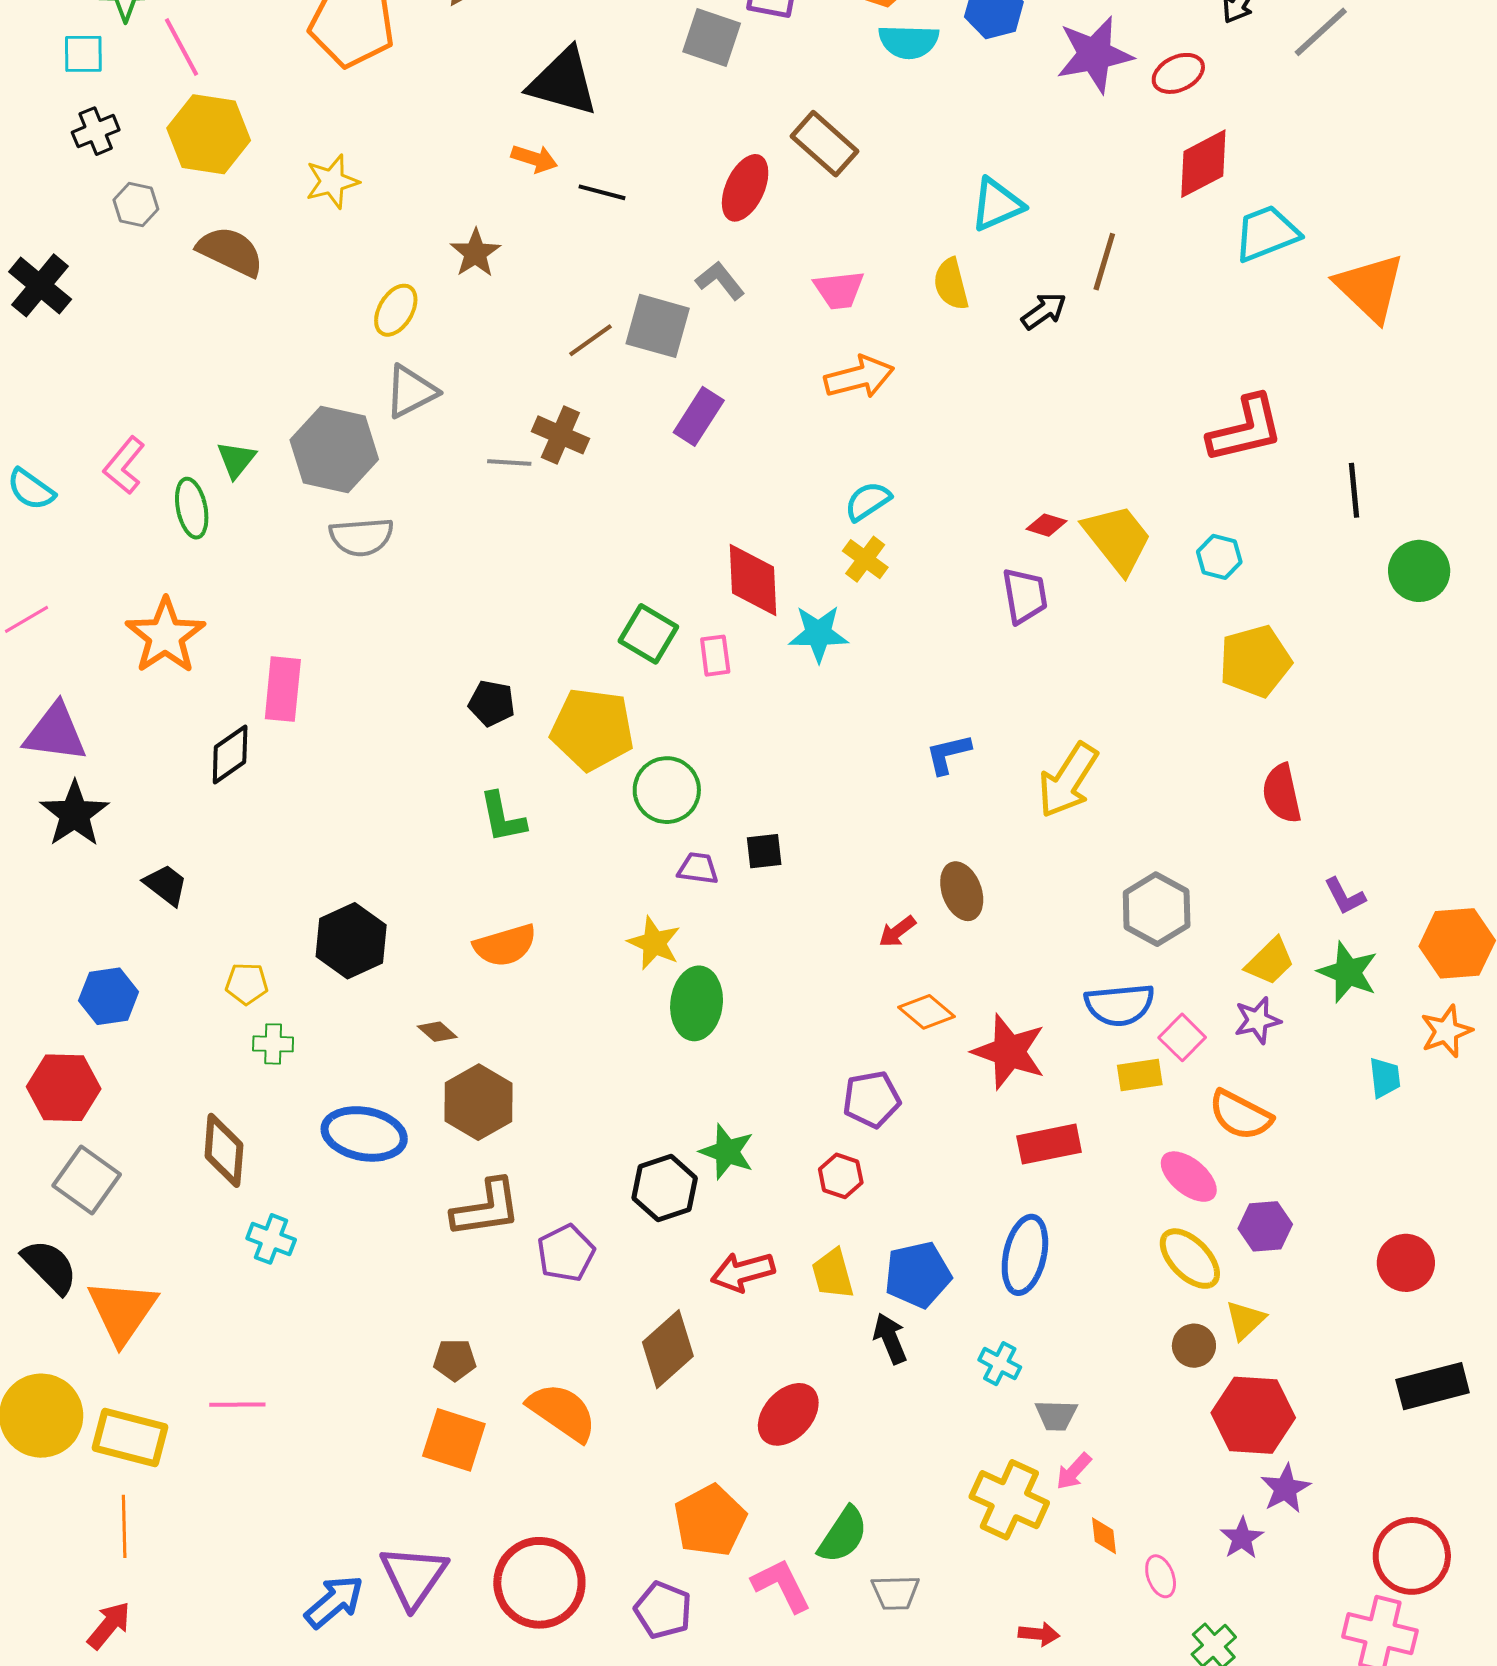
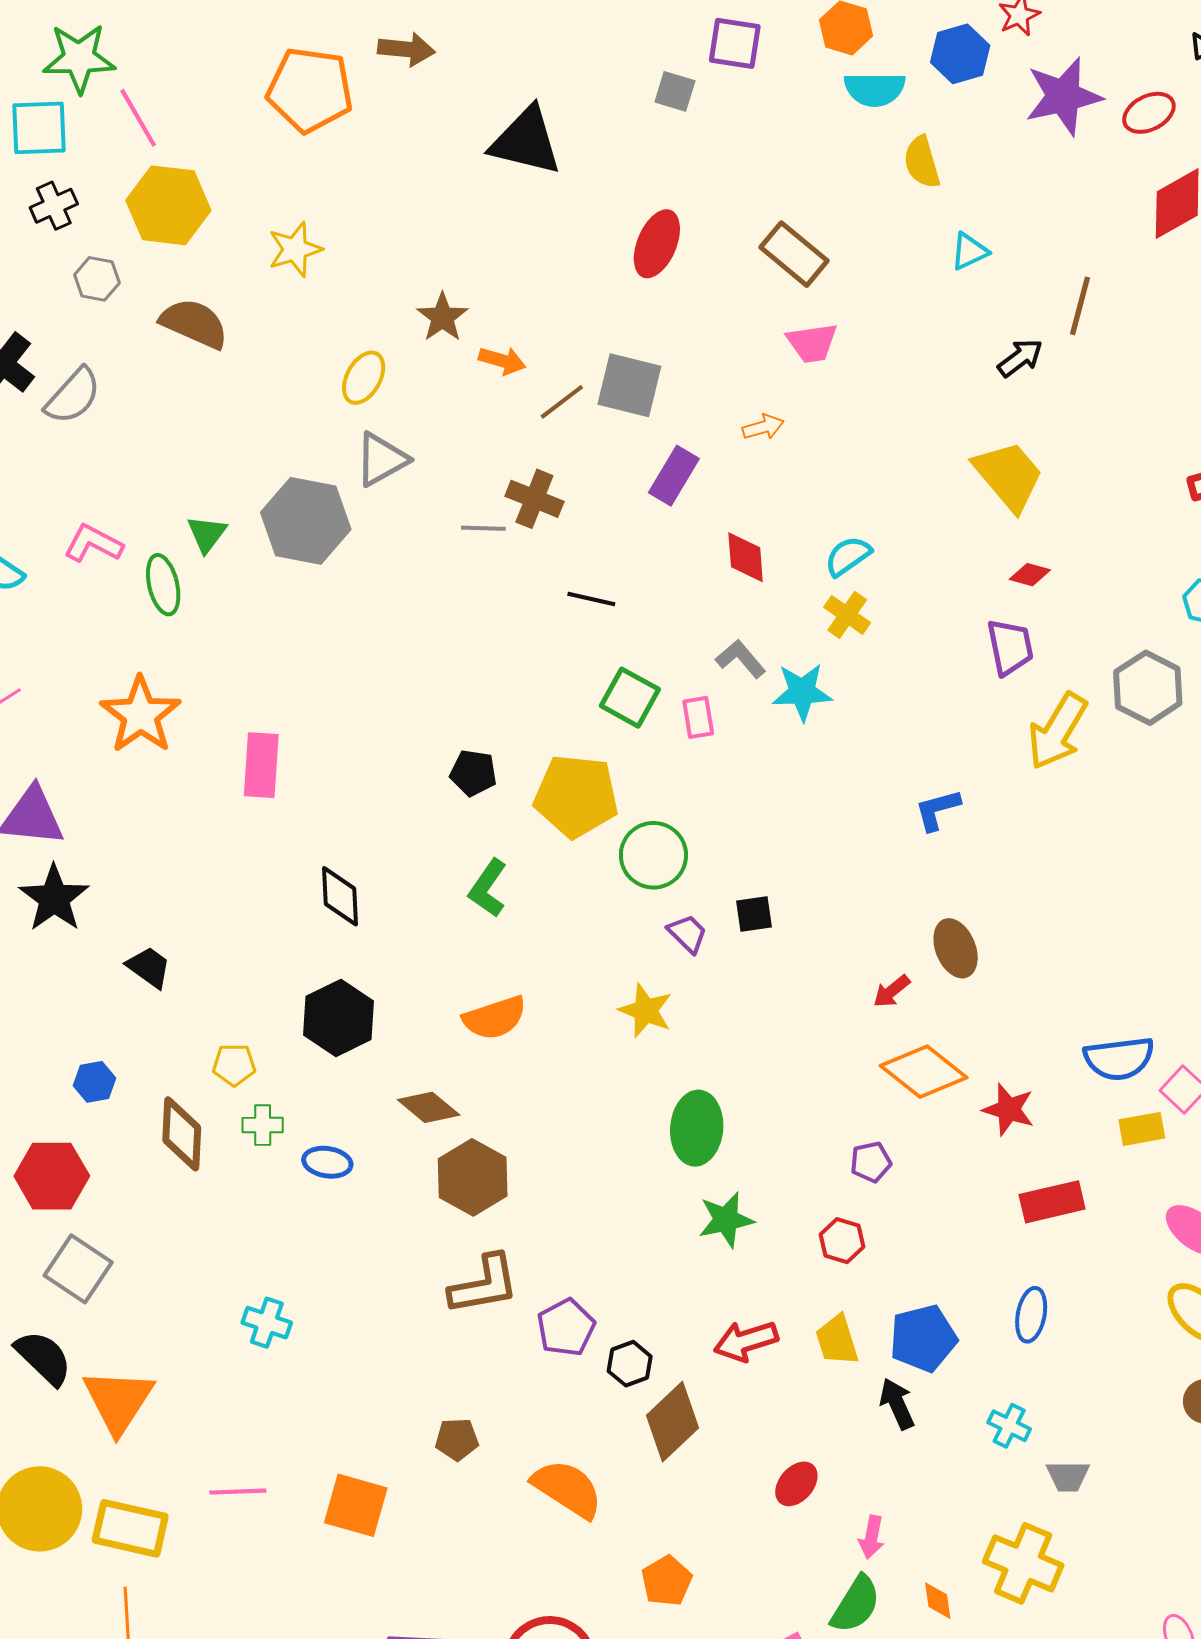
gray square: (712, 38) -> (675, 91), size x0.7
cyan square: (83, 54) -> (39, 128), size x1.4
brown rectangle: (825, 144) -> (794, 254), moved
orange arrow: (534, 159) -> (502, 361), moved
red ellipse: (745, 188) -> (657, 244), moved
black line: (602, 192) -> (591, 599), moved
cyan triangle: (997, 204) -> (969, 251), size x0.7
gray L-shape: (720, 281) -> (741, 659), moved
yellow semicircle: (951, 284) -> (922, 162), moved
orange arrow: (859, 377) -> (763, 427), moved, size x0.6
pink L-shape: (124, 465) -> (93, 544), turned 80
gray semicircle: (361, 537) -> (73, 396), moved, turned -42
yellow trapezoid: (1117, 539) -> (1008, 476), moved
red diamond: (753, 580) -> (746, 557), moved, size x0.7
black diamond: (230, 754) -> (340, 896), moved, turned -56
yellow arrow: (1068, 780) -> (1057, 731), moved
green L-shape: (502, 817) -> (488, 888), turned 48
purple trapezoid: (698, 868) -> (688, 934), turned 39
gray hexagon: (1157, 909) -> (1148, 688), moved
blue hexagon: (109, 996) -> (94, 1082), size x0.7
green ellipse: (697, 1003) -> (697, 1128), moved
orange diamond: (926, 1012) -> (924, 1072), size x1.5
brown diamond: (437, 1032) -> (429, 1107), size x1.5
red star: (1009, 1052) -> (1009, 1109), size x0.7
purple pentagon: (872, 1099) -> (871, 1162), size x0.7
blue ellipse: (364, 1134) -> (327, 1162), moved, size x0.6
brown diamond: (224, 1150) -> (182, 1134), moved
green star: (727, 1152) -> (726, 1220), turned -30
black hexagon: (665, 1188) -> (630, 1364), moved, size x0.7
blue ellipse: (1025, 1255) -> (1031, 1315), size x0.7
red ellipse: (788, 1414) -> (796, 1484), size x0.7
orange square: (454, 1440) -> (356, 1505), moved
pink arrow: (1074, 1471) -> (872, 1537), moved, turned -30
orange pentagon: (710, 1521) -> (667, 1581), moved, size x0.7
orange diamond: (1104, 1536) -> (938, 1601), moved

